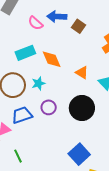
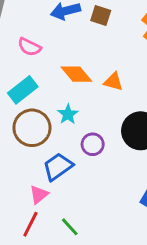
pink semicircle: (35, 23) -> (29, 47), moved
cyan rectangle: (25, 53) -> (23, 90), moved
orange triangle: (82, 72) -> (113, 82), moved

